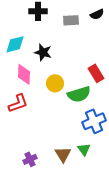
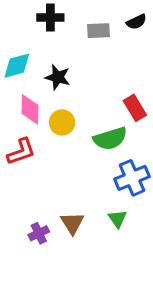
yellow circle: (55, 83) -> (62, 122), moved
brown triangle: (63, 154) -> (72, 223), moved

